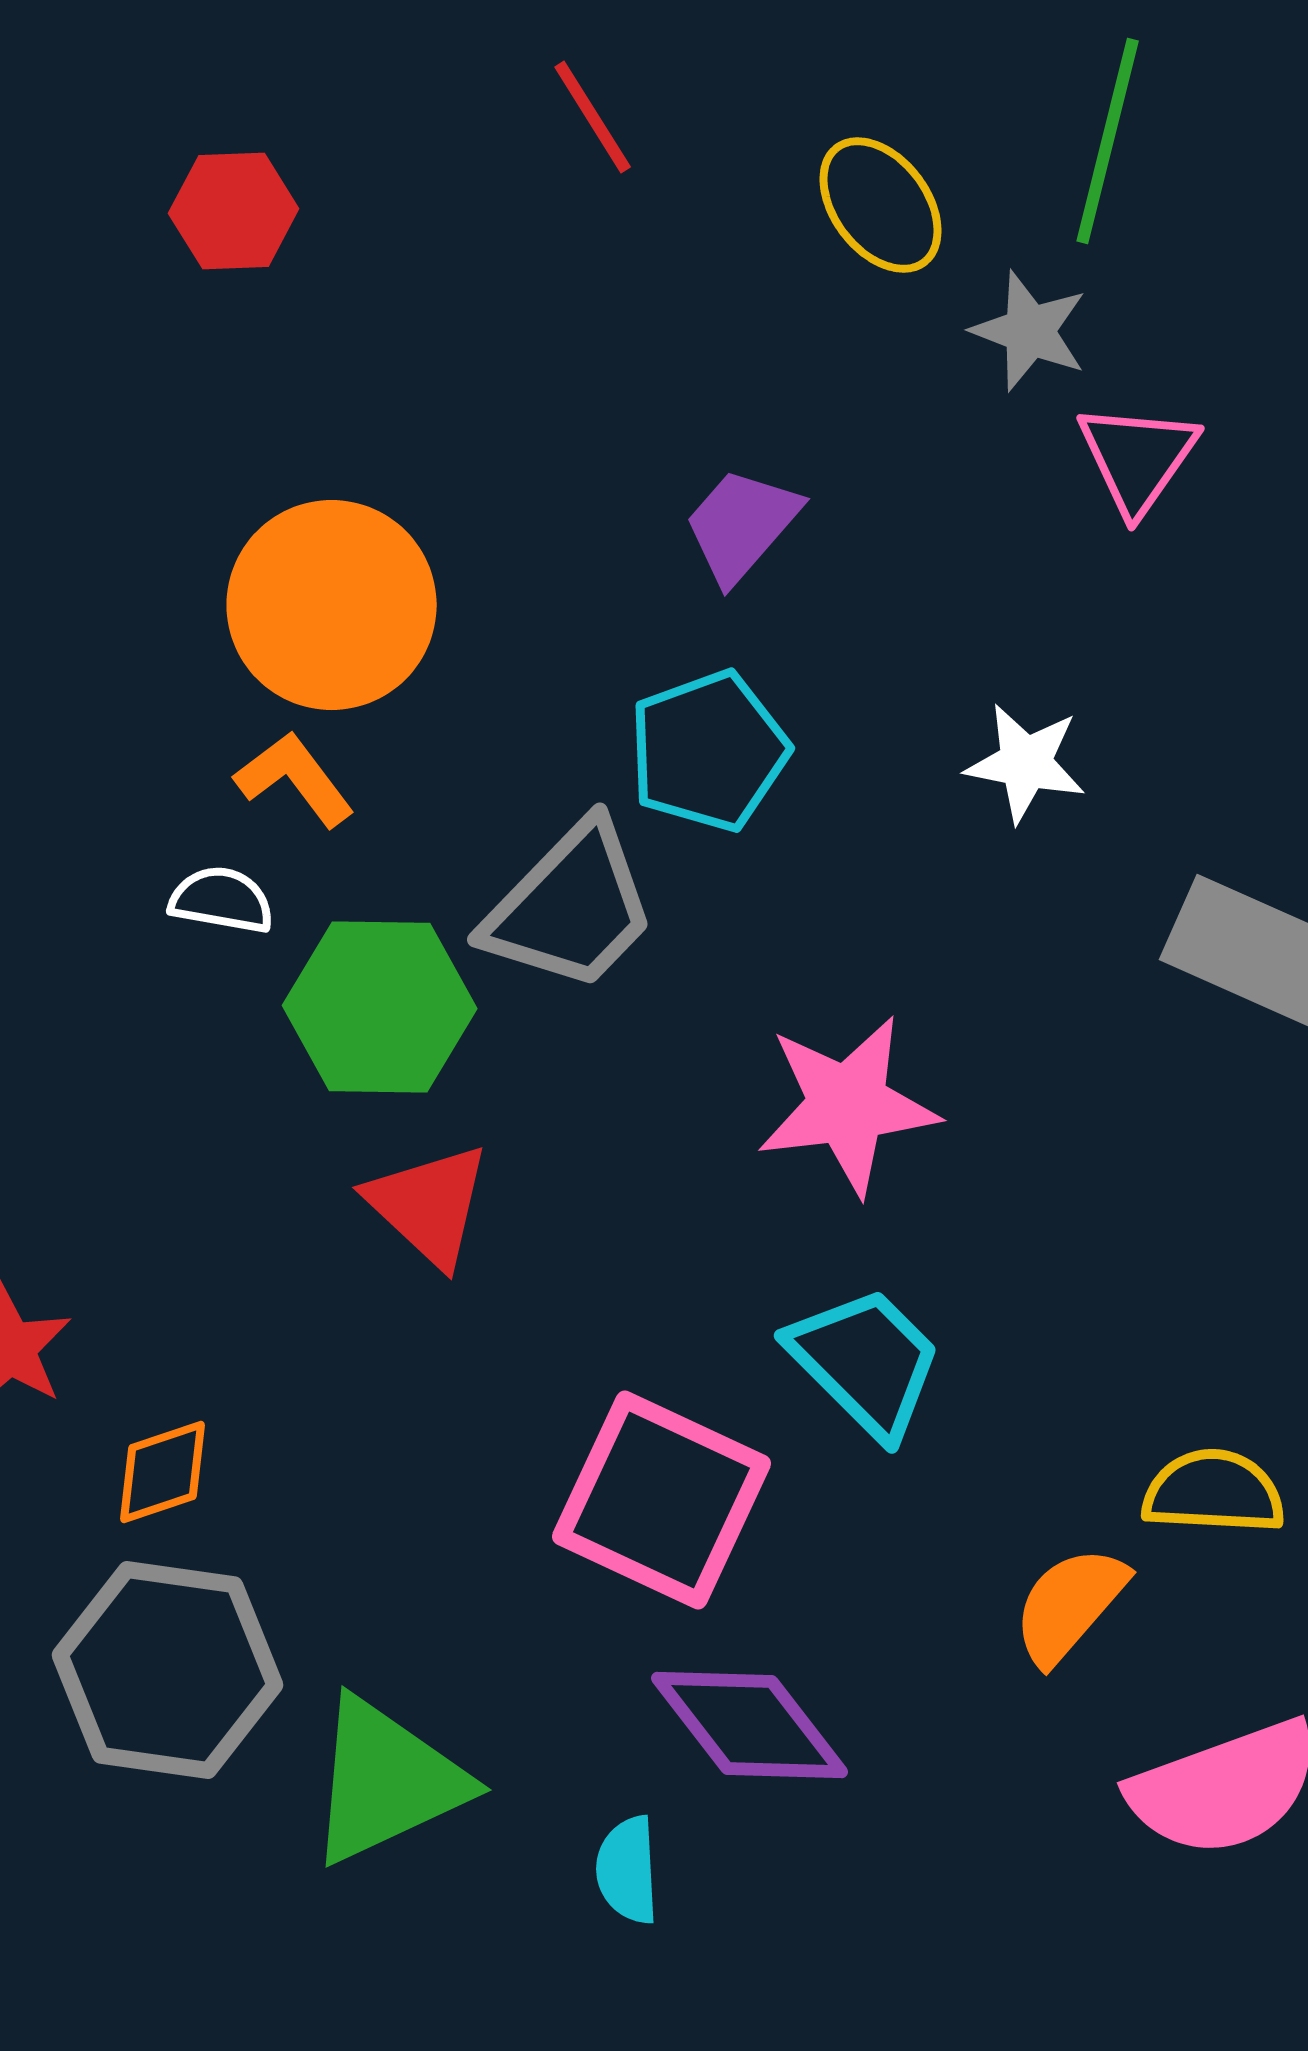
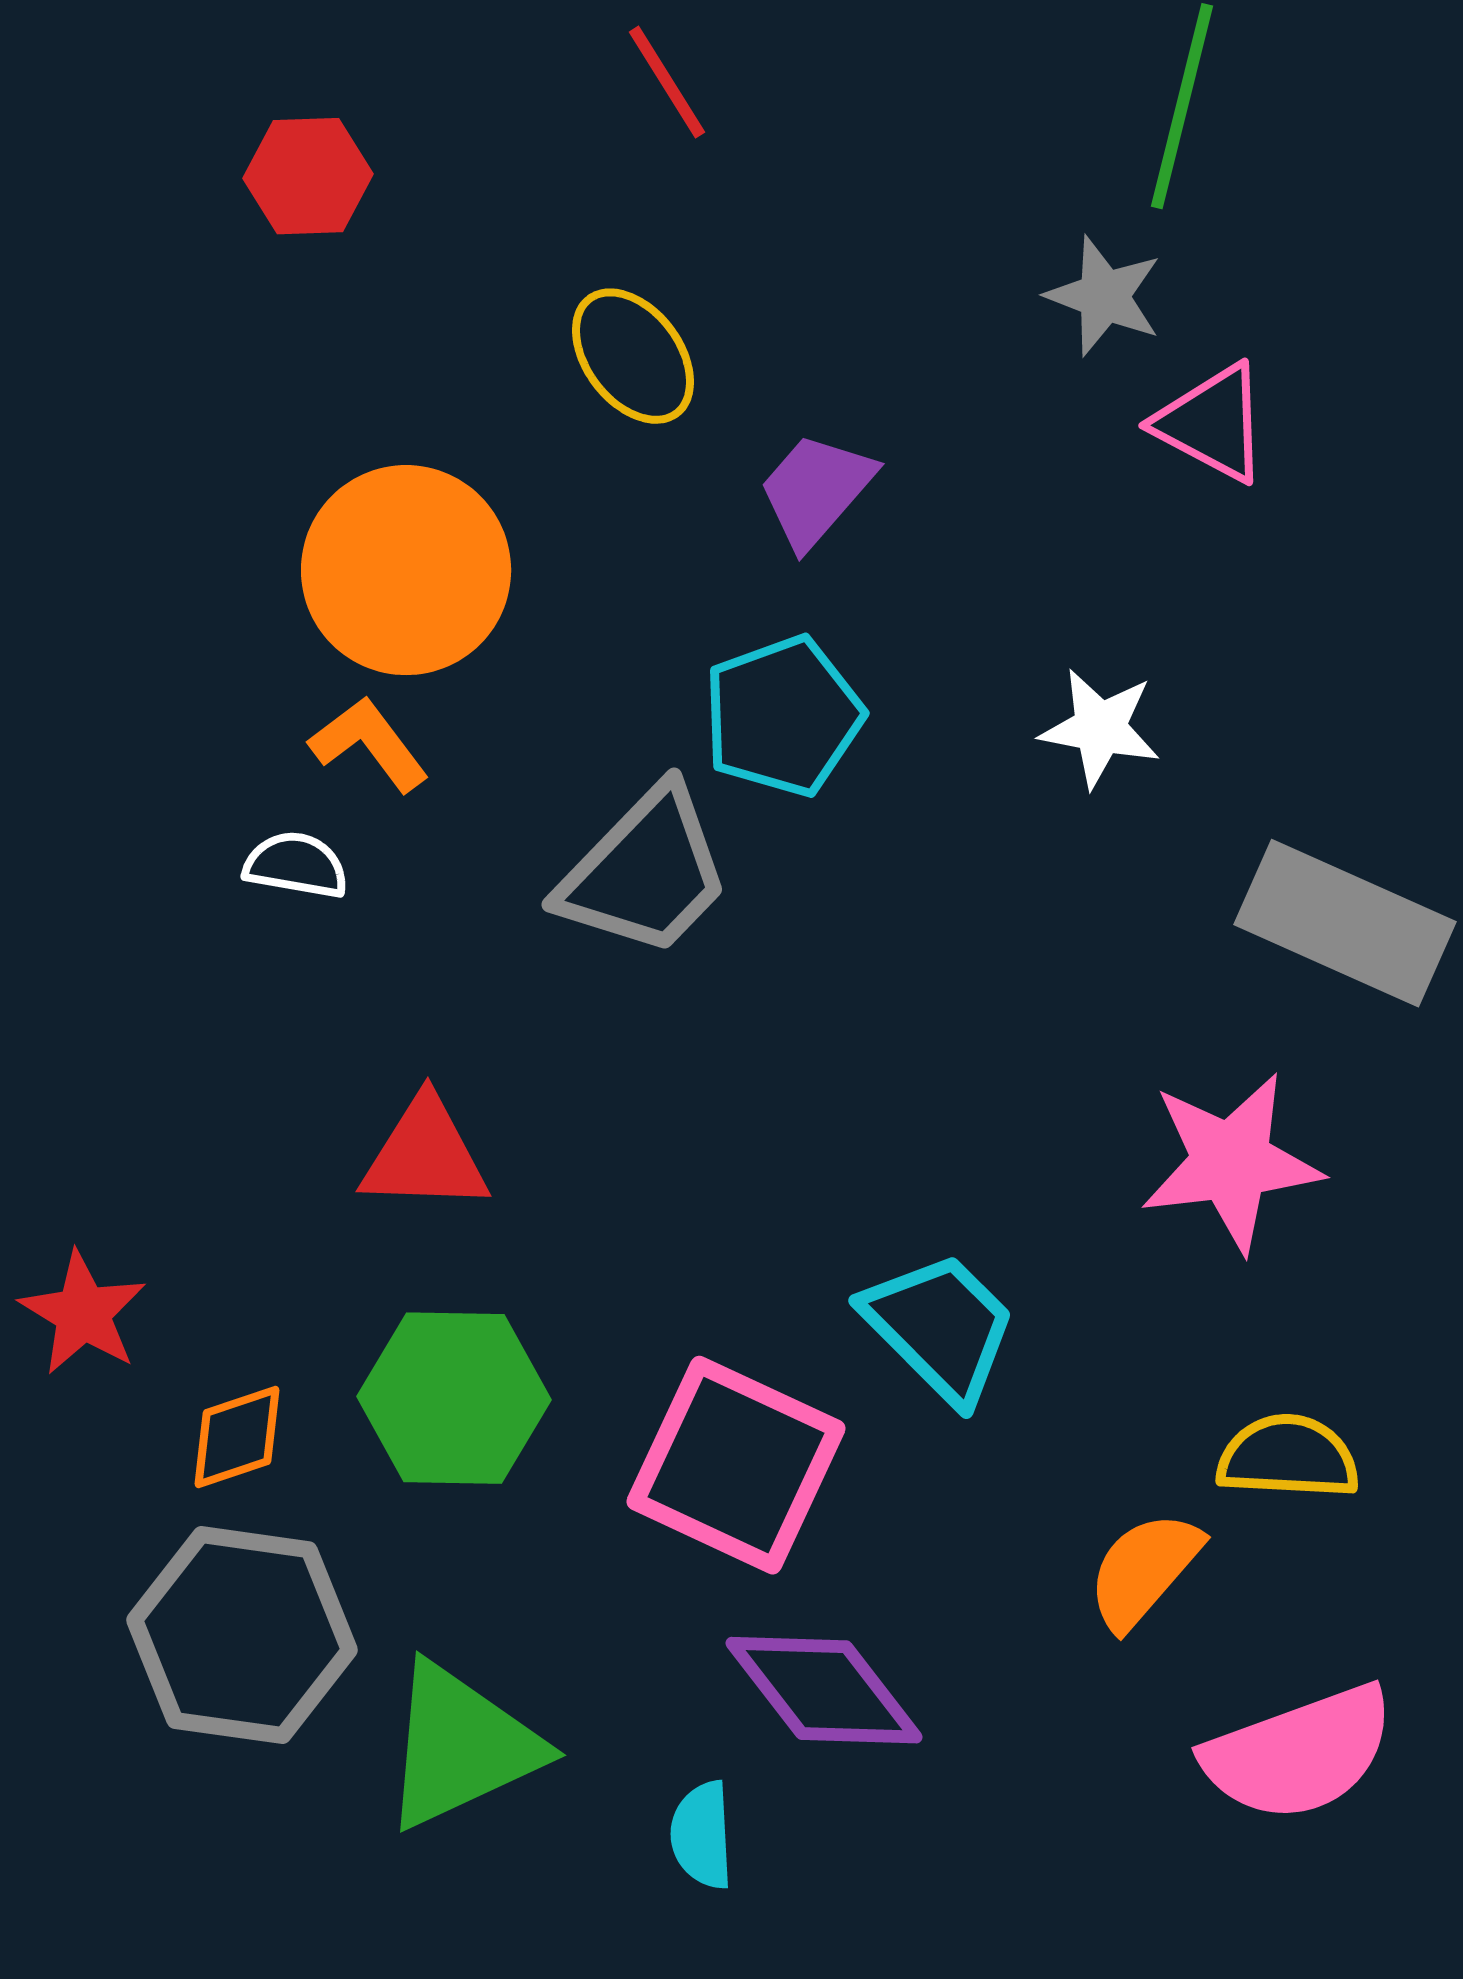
yellow ellipse: (881, 205) -> (633, 356), moved
pink triangle: (1138, 458) -> (1212, 423), turned -37
green hexagon: (380, 1007) -> (454, 1398), moved
pink star: (848, 1105) -> (1231, 1162), moved
red triangle: (429, 1205) -> (425, 1155), moved, turned -41

